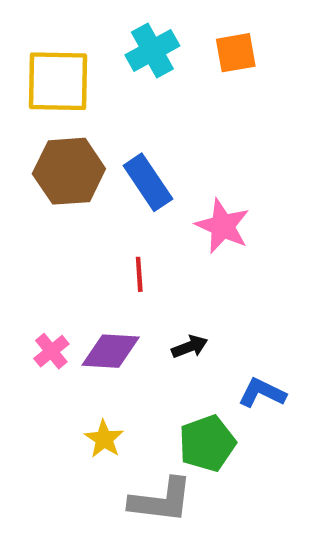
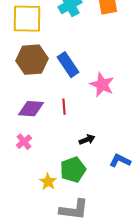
purple diamond: (111, 351) -> (31, 109), moved
green pentagon: (207, 443) -> (73, 170), moved

